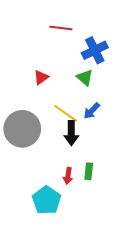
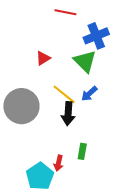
green triangle: (85, 78) -> (85, 61), size x1.4
red arrow: (68, 176) -> (59, 163), moved

